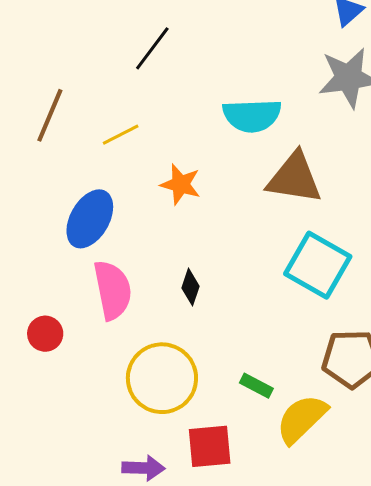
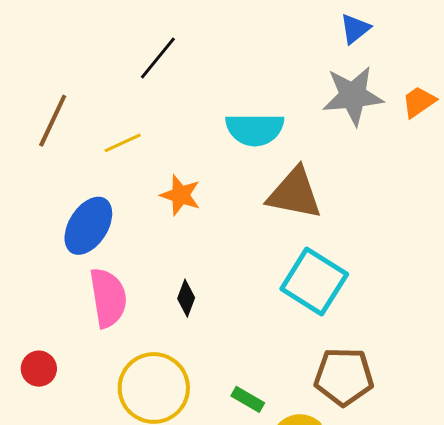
red circle: (45, 334) -> (39, 369), moved

